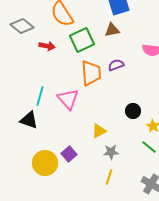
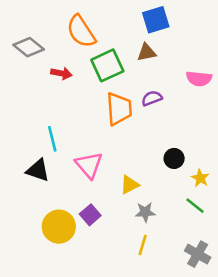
cyan line: (40, 96) -> (52, 139), turned -30
pink triangle: (68, 99) -> (89, 165), moved

